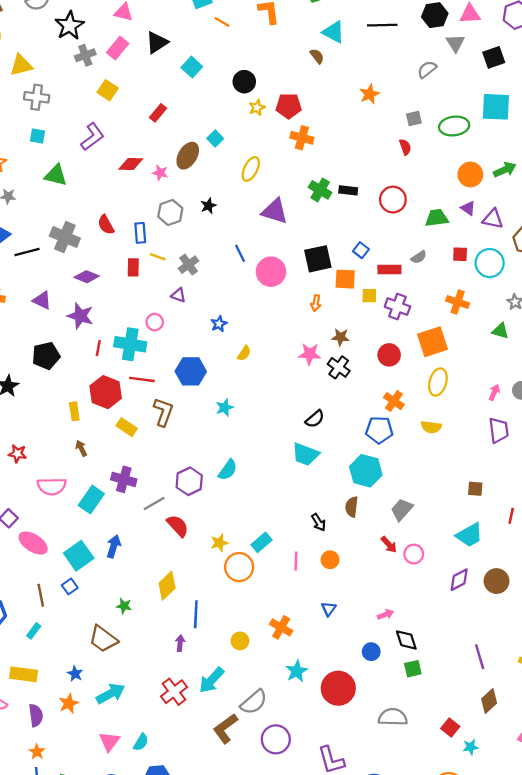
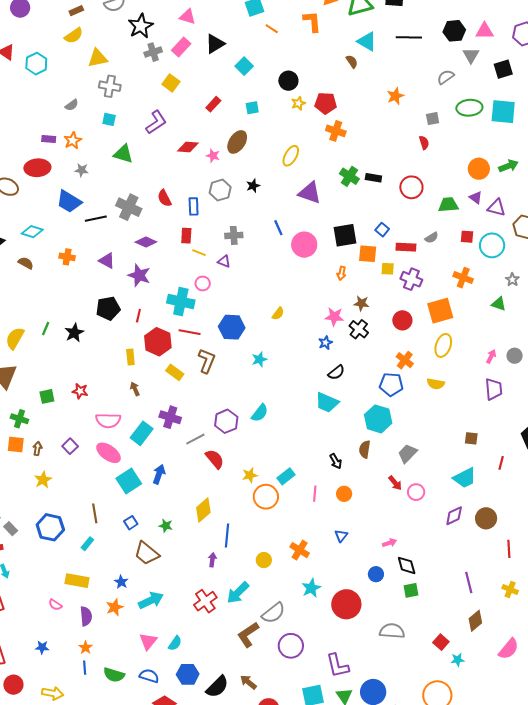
green ellipse: (454, 126) -> (469, 108), moved
cyan square: (215, 138) -> (252, 108), moved, turned 32
yellow line: (158, 257) -> (199, 253), moved
gray cross: (189, 265) -> (234, 235), turned 30
blue star: (219, 324) -> (325, 343), moved
red line: (98, 348) -> (138, 316), moved
pink ellipse: (33, 543) -> (109, 453), moved
blue square: (70, 586) -> (131, 523), moved

